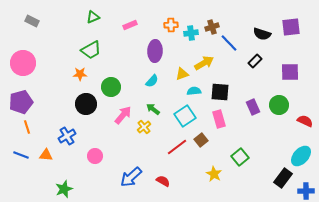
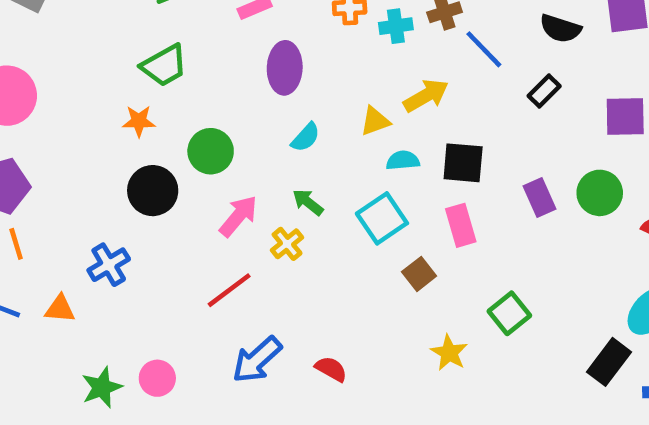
purple ellipse: (155, 51) -> (285, 68), moved
red line: (177, 147) -> (229, 290), moved
pink circle: (95, 156) -> (157, 378), moved

